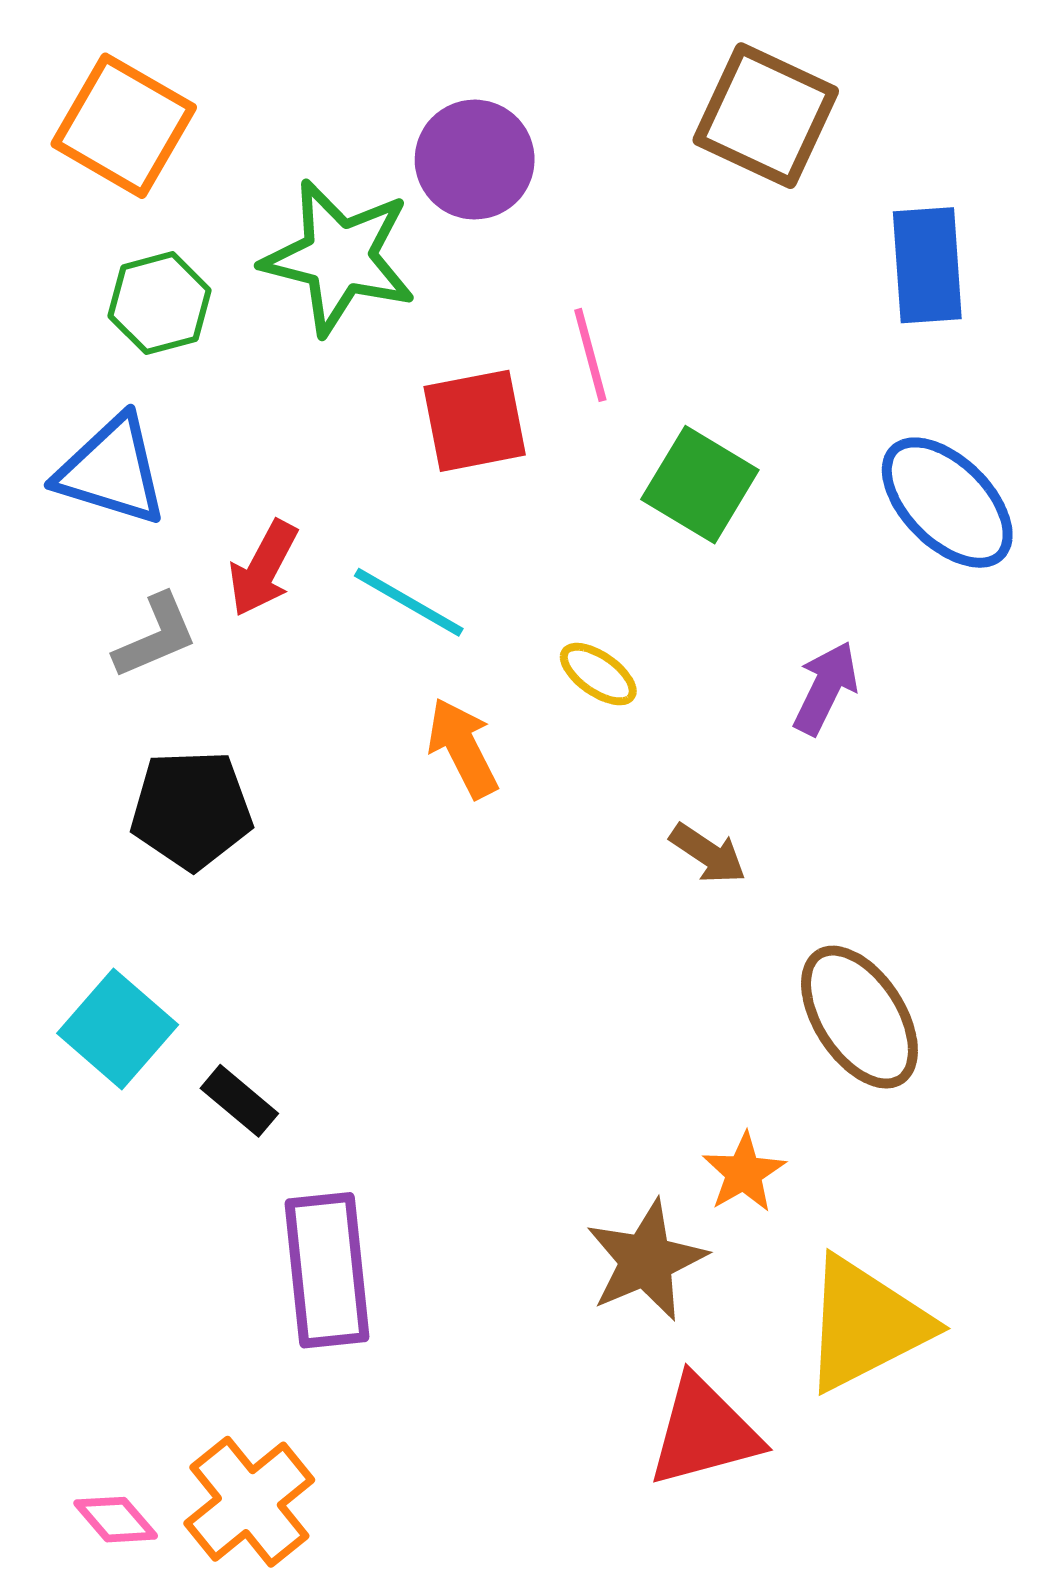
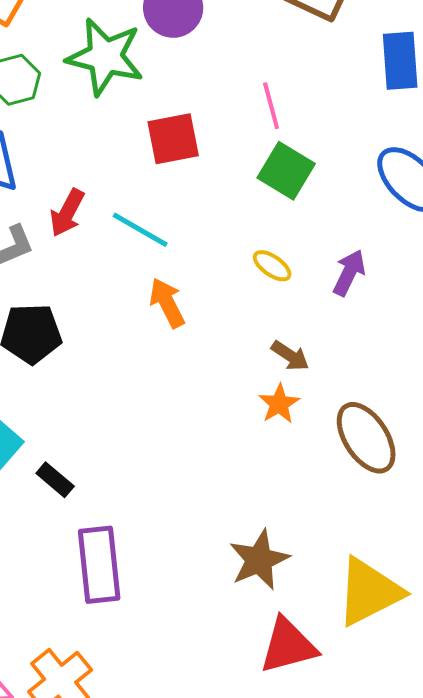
pink line: (590, 355) -> (271, 106), moved
yellow ellipse: (598, 674) -> (272, 266), moved
orange star: (744, 1173) -> (279, 404), moved

